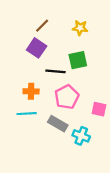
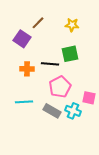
purple square: (37, 48) -> (22, 39), moved
orange cross: (31, 91) -> (27, 69), moved
cyan cross: (81, 136) -> (73, 111), moved

